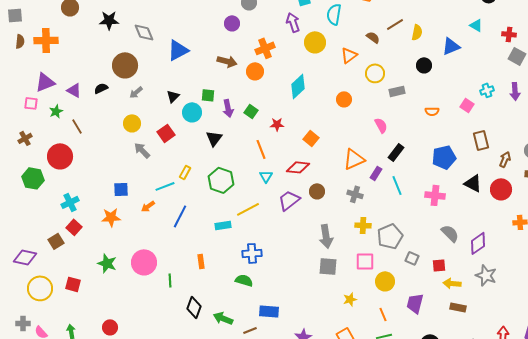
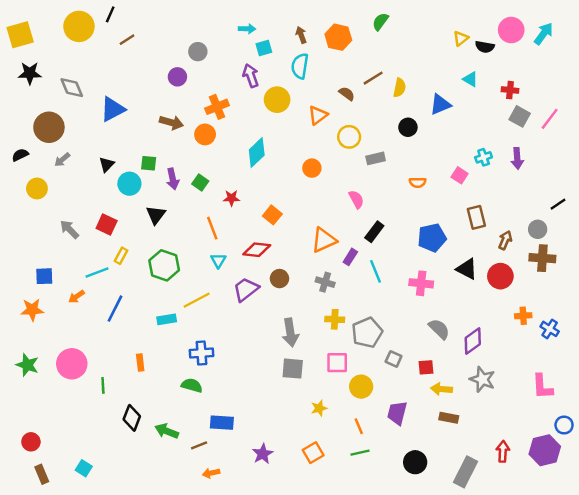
yellow circle: (132, 123) -> (37, 188), moved
red square: (166, 133) -> (107, 225), moved, turned -30

